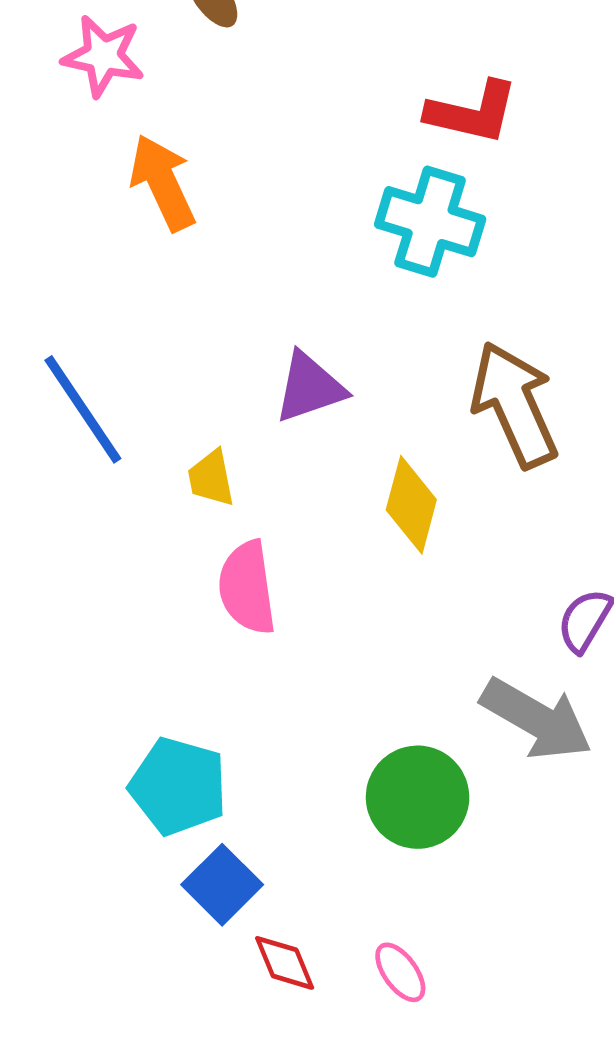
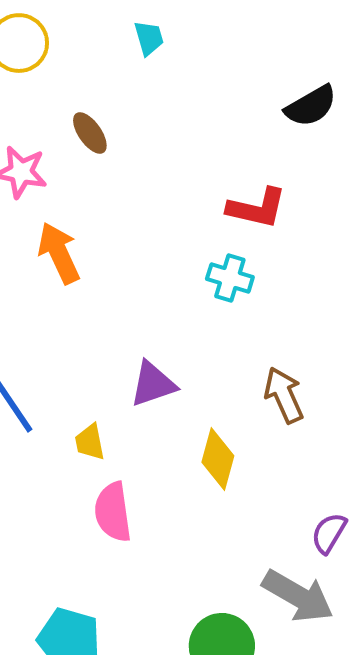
cyan cross: (430, 222) -> (230, 278), size x0.7
brown arrow: (514, 405) -> (284, 395), size x0.7

